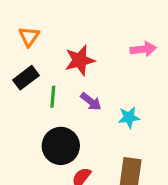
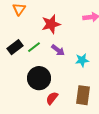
black rectangle: (26, 78) -> (15, 47), moved
green line: (53, 97) -> (34, 47), turned 48

